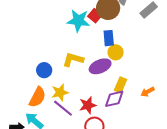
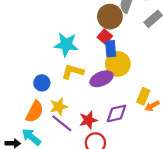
red square: (95, 16) -> (105, 37), moved
cyan star: (78, 21) -> (66, 44), moved
yellow circle: (116, 52) -> (118, 64), size x1.5
yellow rectangle: (121, 85) -> (143, 96), moved

